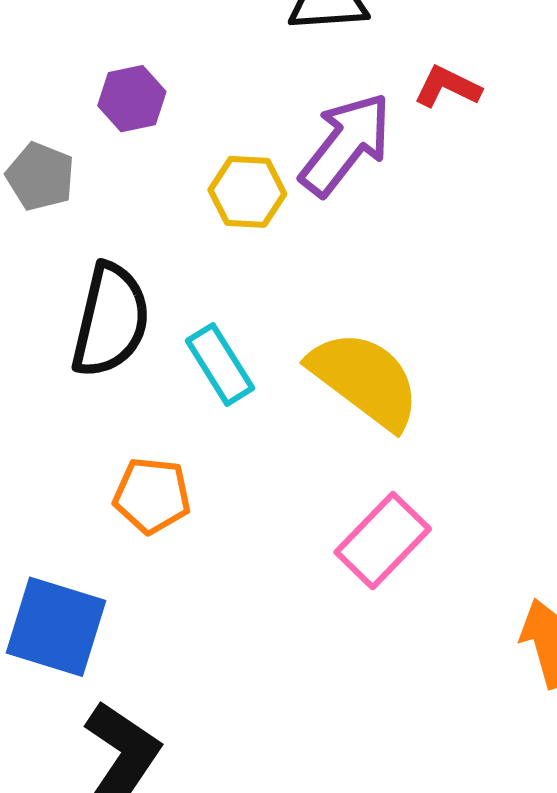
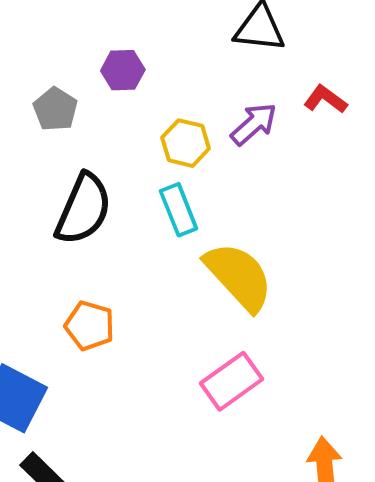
purple arrow: (346, 144) -> (254, 124), size x0.7
cyan rectangle: (220, 364) -> (179, 210), moved

